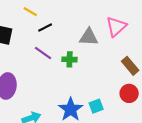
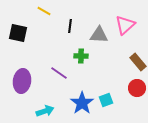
black line: (45, 28) -> (70, 26), moved, turned -56
purple line: (43, 53) -> (59, 73), moved

